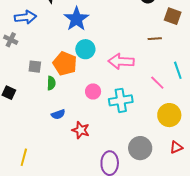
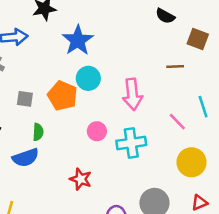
pink arrow: (121, 61) -> (132, 94), turned -100
green semicircle: (51, 83) -> (38, 132), moved
blue semicircle: (58, 114) -> (26, 158), moved, size x1.5

